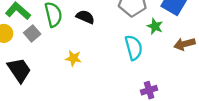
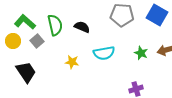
green star: (155, 26) -> (141, 53), moved
cyan semicircle: (134, 48) -> (104, 53), moved, turned 95

